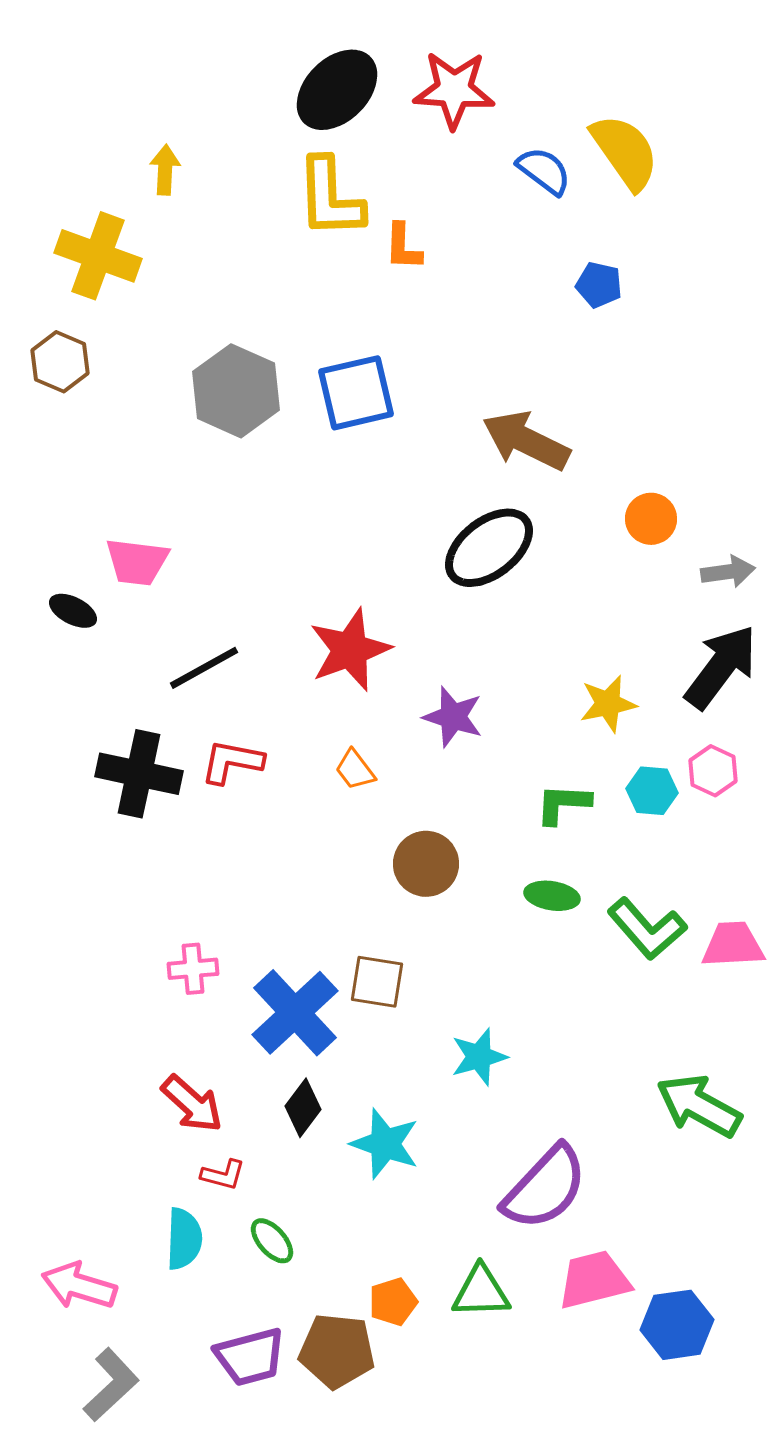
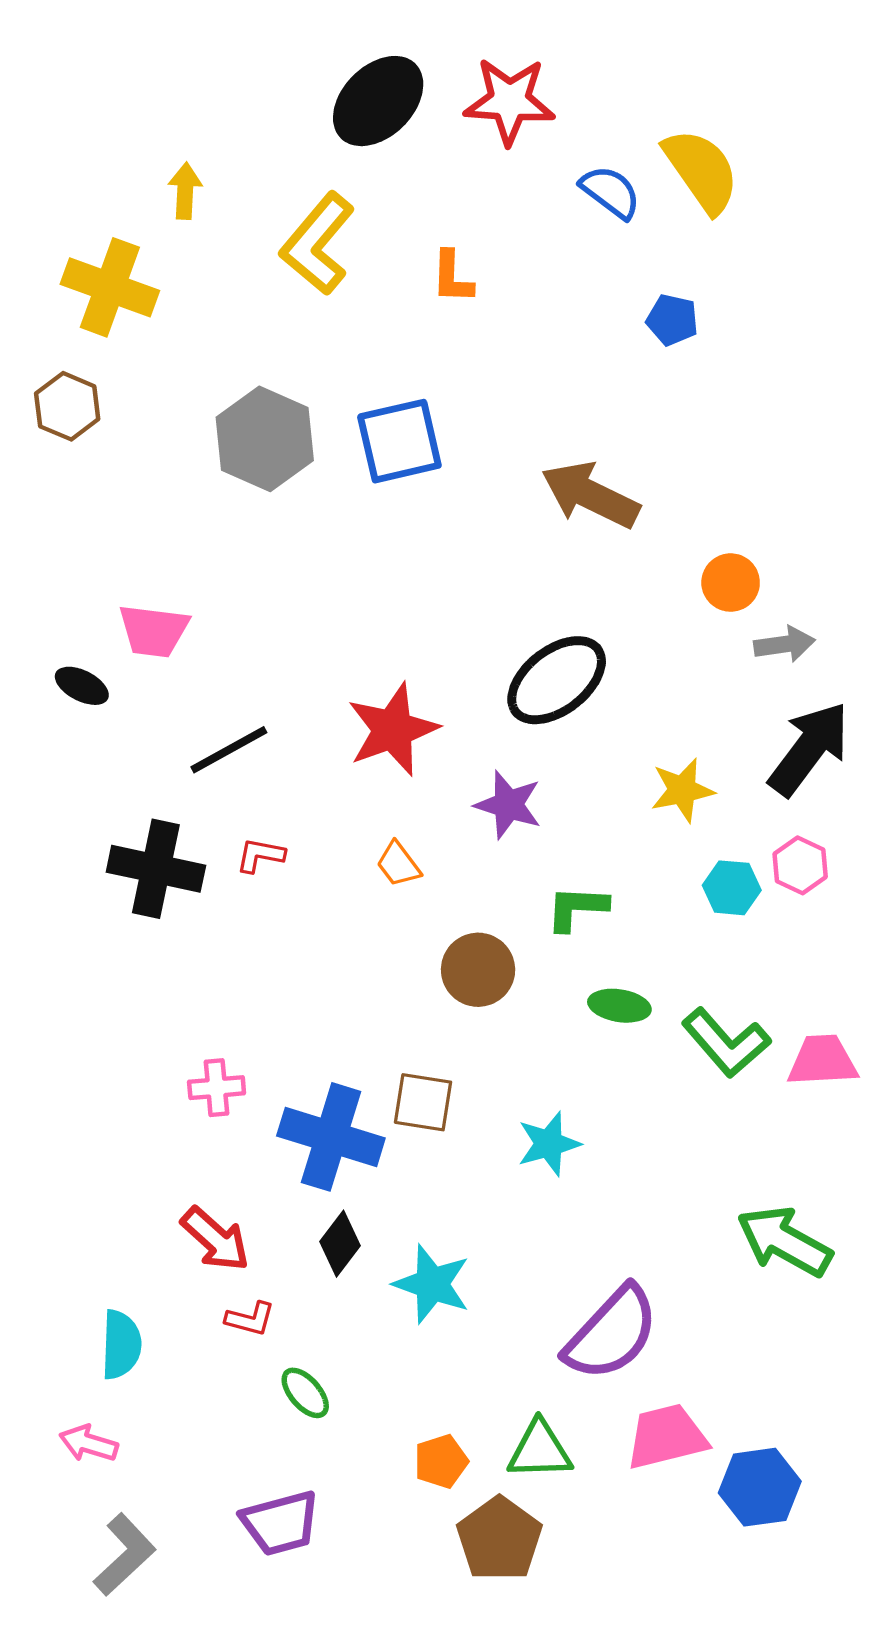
yellow L-shape: (330, 198) -> (318, 244), moved, turned 42
black ellipse: (489, 548) -> (557, 680), moved
gray arrow: (728, 572) -> (784, 644), moved
red L-shape: (232, 762) -> (260, 855), size x0.7
green L-shape: (563, 804) -> (577, 908), moved
blue cross: (295, 1013) -> (331, 1137), turned -30
cyan star: (479, 1057) -> (549, 1144), moved
cyan semicircle: (184, 1239) -> (121, 1345), moved
pink arrow: (79, 1286) -> (89, 1443), size x0.7
brown pentagon: (337, 1351) -> (499, 1539), moved, turned 30

